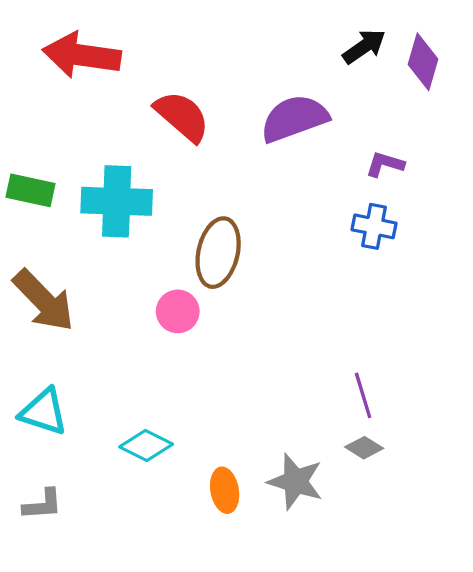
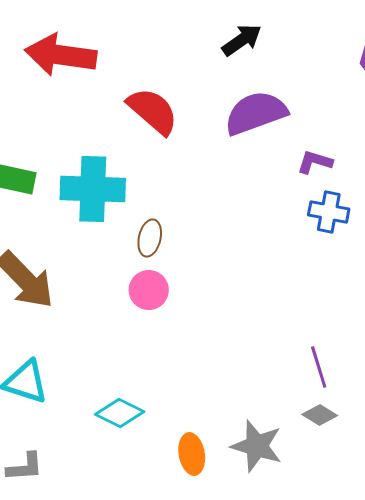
black arrow: (364, 46) -> (242, 40), moved
purple L-shape: (385, 164) -> (315, 162), moved
brown ellipse: (218, 253) -> (150, 238), moved, size x0.6

